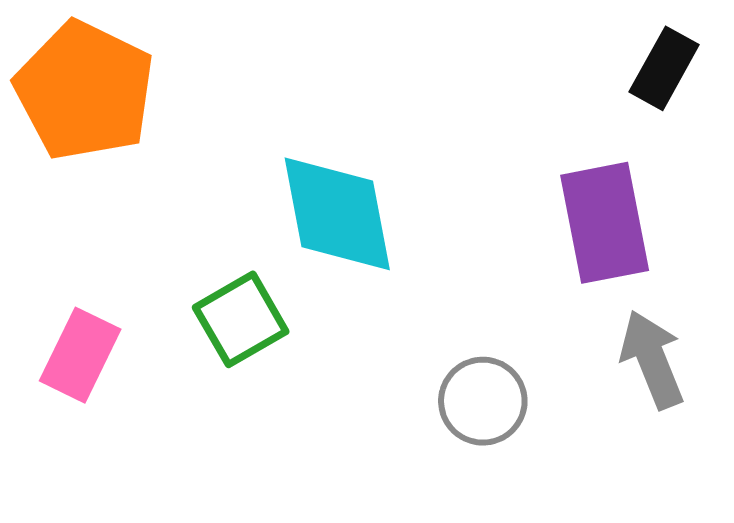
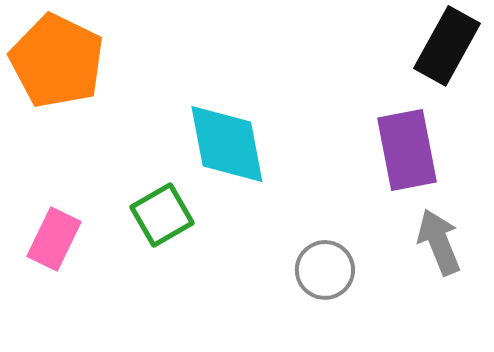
black rectangle: (664, 68) -> (447, 46), size x1.4

